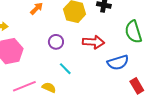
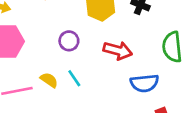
yellow semicircle: (49, 87) -> (49, 80), moved

